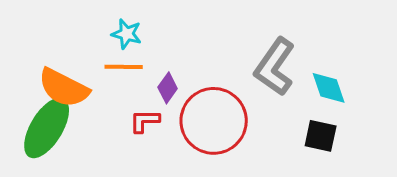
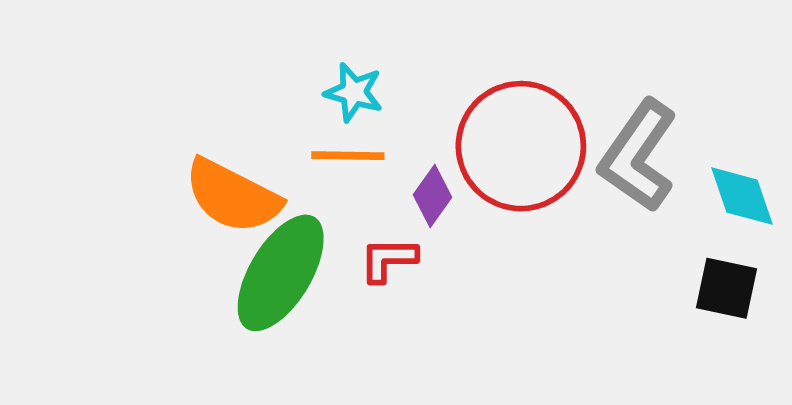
red circle: (214, 121) -> (521, 146), moved
green ellipse: (47, 128) -> (281, 273), moved

